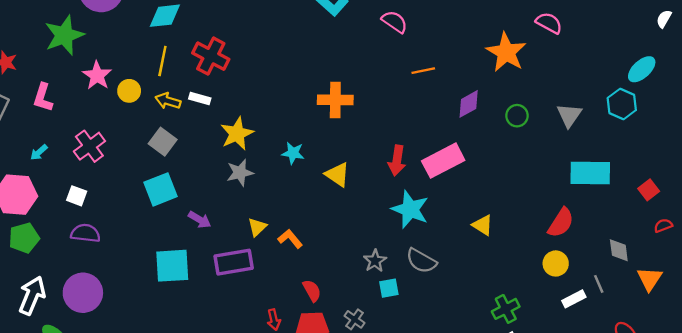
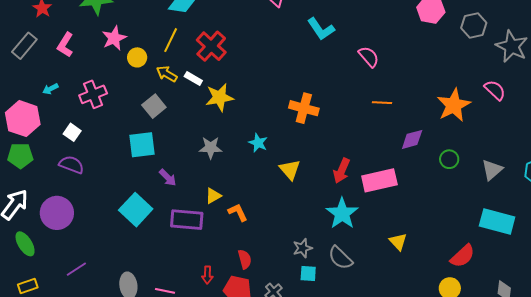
yellow star: (237, 134) -> (219, 97), moved
cyan square: (172, 266) -> (136, 210), turned 32

